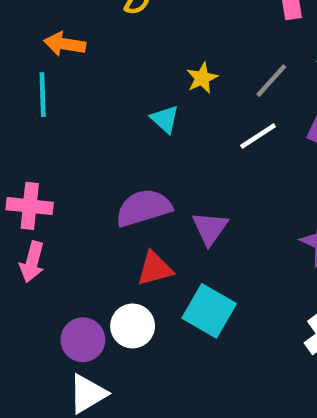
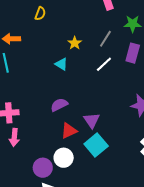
purple semicircle: (144, 208) -> (59, 105), size x0.7
purple triangle: (210, 228) -> (92, 120), moved
cyan square: (209, 311) -> (96, 145), turned 30

